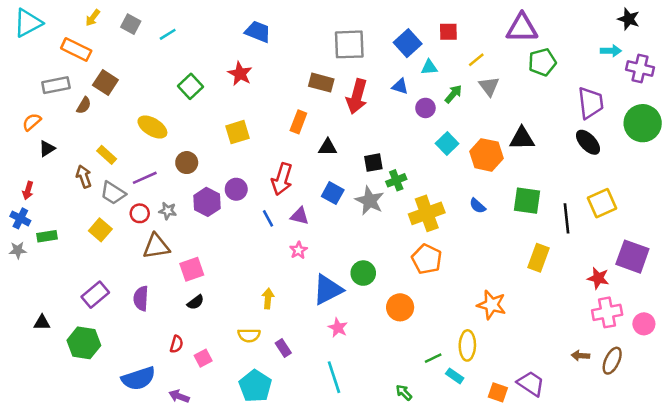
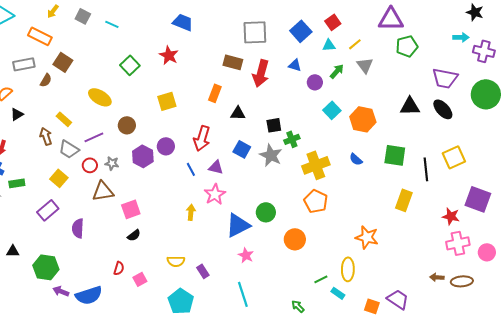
red square: (448, 32) -> (333, 22), turned -35
cyan line: (168, 34) -> (112, 24), turned 56
cyan triangle: (429, 67) -> (329, 45), moved
purple trapezoid: (591, 103) -> (445, 78), turned 108
black triangle: (522, 138) -> (410, 106), moved
pink star: (298, 250) -> (215, 194), size x1.5
purple rectangle: (95, 295) -> (48, 210), moved
purple semicircle: (141, 298) -> (78, 228), moved
yellow arrow: (268, 298) -> (191, 212), moved
brown ellipse: (612, 361) -> (462, 281), turned 60
purple arrow: (179, 396) -> (61, 291), moved

